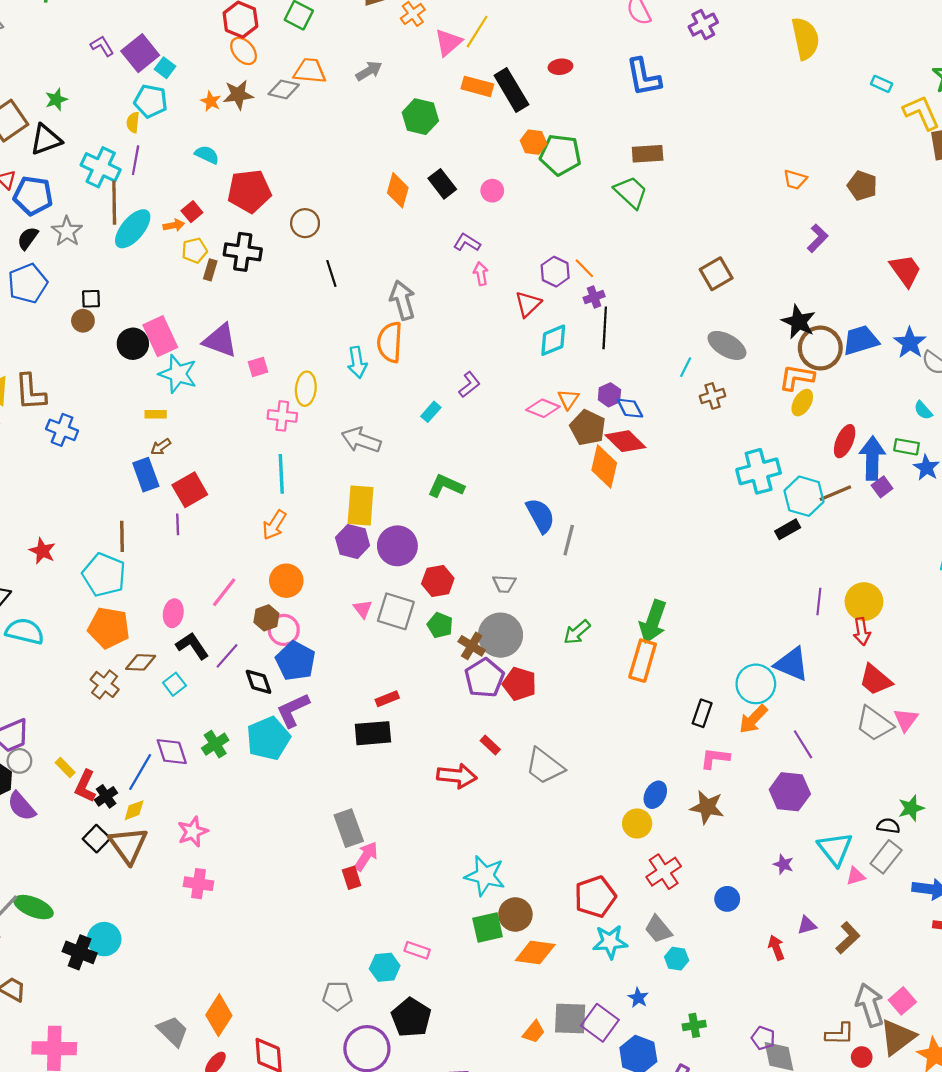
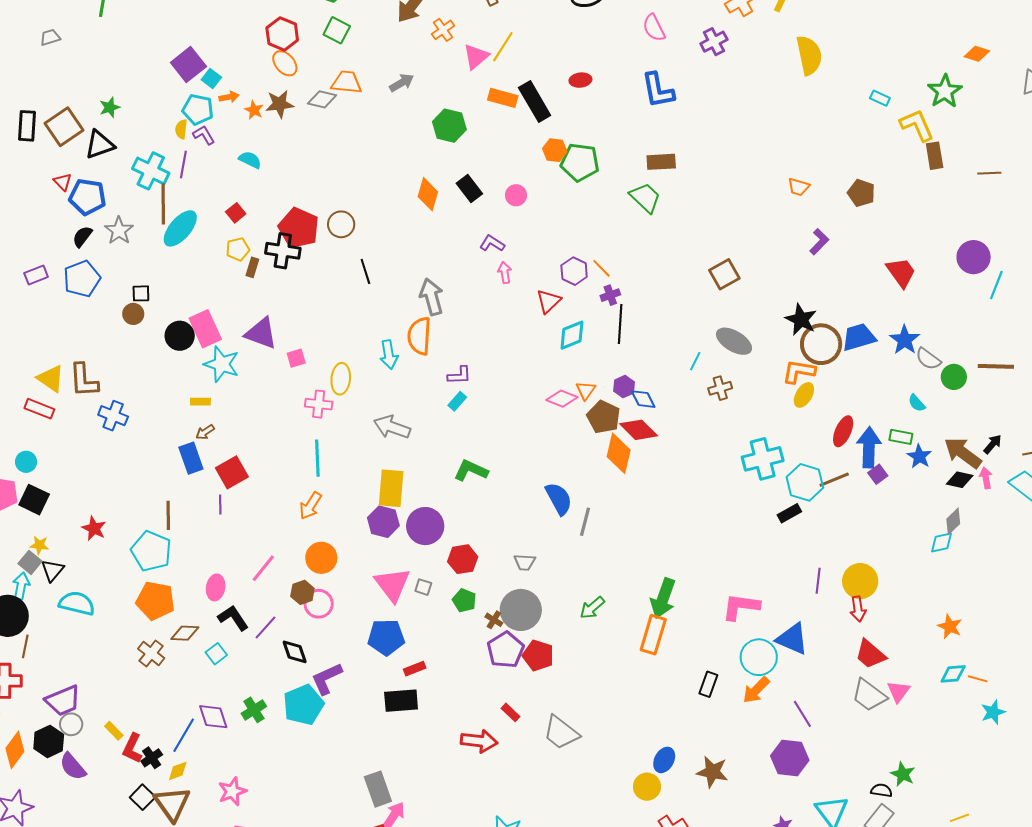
purple L-shape: (102, 46) -> (204, 135), moved
red pentagon: (249, 191) -> (299, 228), moved, turned 30
orange arrow: (174, 225) -> (229, 97), moved
purple L-shape: (469, 385) -> (459, 375), moved, turned 35
pink triangle: (363, 609) -> (392, 585), size x2.0
gray square: (396, 611) -> (423, 587), size x0.5
brown cross: (472, 646) -> (494, 620), size x0.7
blue pentagon: (295, 661) -> (386, 637), moved, turned -30
pink L-shape: (715, 758) -> (741, 607), moved, size x1.4
green star: (911, 808) -> (903, 774), turned -30

